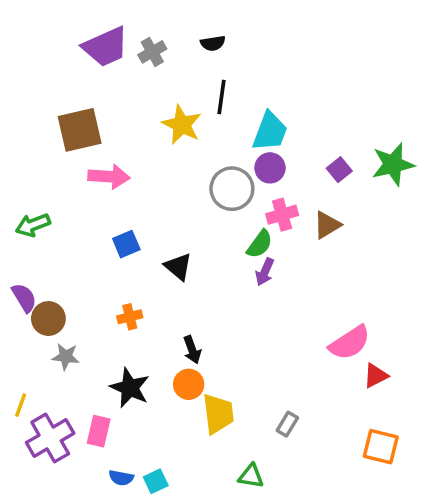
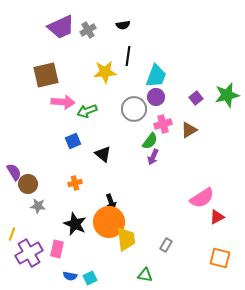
yellow star: (182, 125) -> (105, 72), turned -30
green arrow: (33, 225) -> (87, 111), moved
orange circle: (189, 384) -> (109, 222), size x1.8

